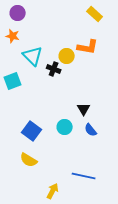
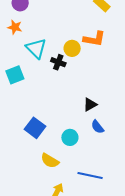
black triangle: (84, 109) -> (90, 105), turned 32
cyan circle: (65, 127) -> (70, 137), moved
yellow semicircle: (29, 160) -> (50, 161), moved

